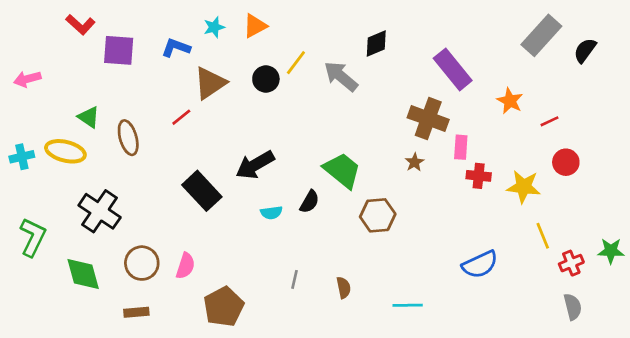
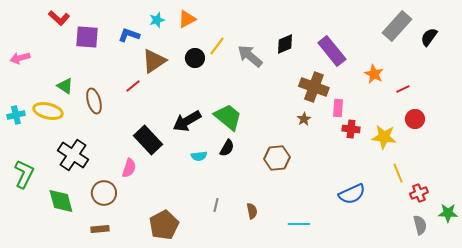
black diamond: (376, 44) -> (285, 44), moved
green trapezoid: (342, 170) -> (228, 117), moved
green star: (611, 251) -> (448, 213), moved
pink semicircle: (185, 266) -> (129, 168), moved

